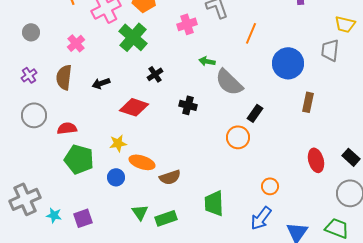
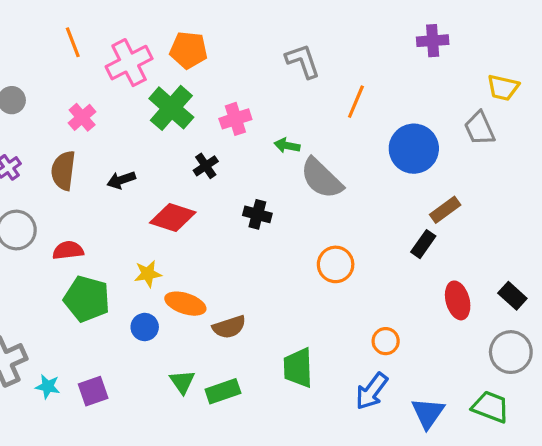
pink cross: (187, 24) -> (235, 119), moved
gray trapezoid: (330, 50) -> (480, 128), turned -30
brown rectangle: (308, 102) -> (445, 210), turned 42
black rectangle: (255, 113) -> (423, 244), moved

